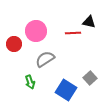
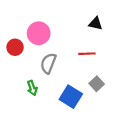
red line: (73, 33) -> (87, 54), moved
gray semicircle: (45, 59) -> (48, 63), turned -36

